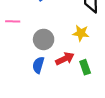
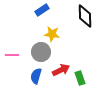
pink line: (13, 21) -> (12, 55), moved
yellow star: (81, 33) -> (52, 34), moved

